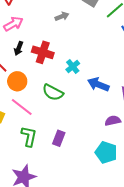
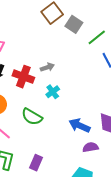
gray arrow: (62, 16) -> (47, 67), moved
blue arrow: (98, 84) -> (79, 125), moved

